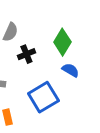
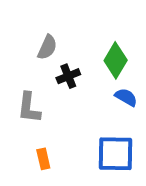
blue square: (43, 97) -> (116, 154), moved, turned 32

